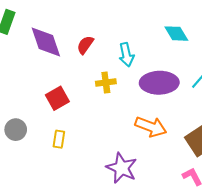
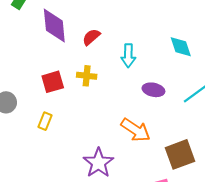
yellow cross: (106, 83) -> (87, 76), moved
purple ellipse: (159, 83) -> (153, 90), size x0.6

